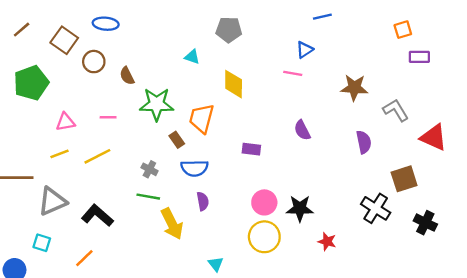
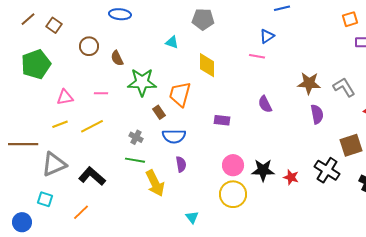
blue ellipse: (106, 24) -> (120, 14), moved
brown square: (64, 40) -> (54, 25), moved, size x0.7
brown star: (354, 88) -> (309, 83), moved
red star: (327, 242) -> (291, 177), moved

